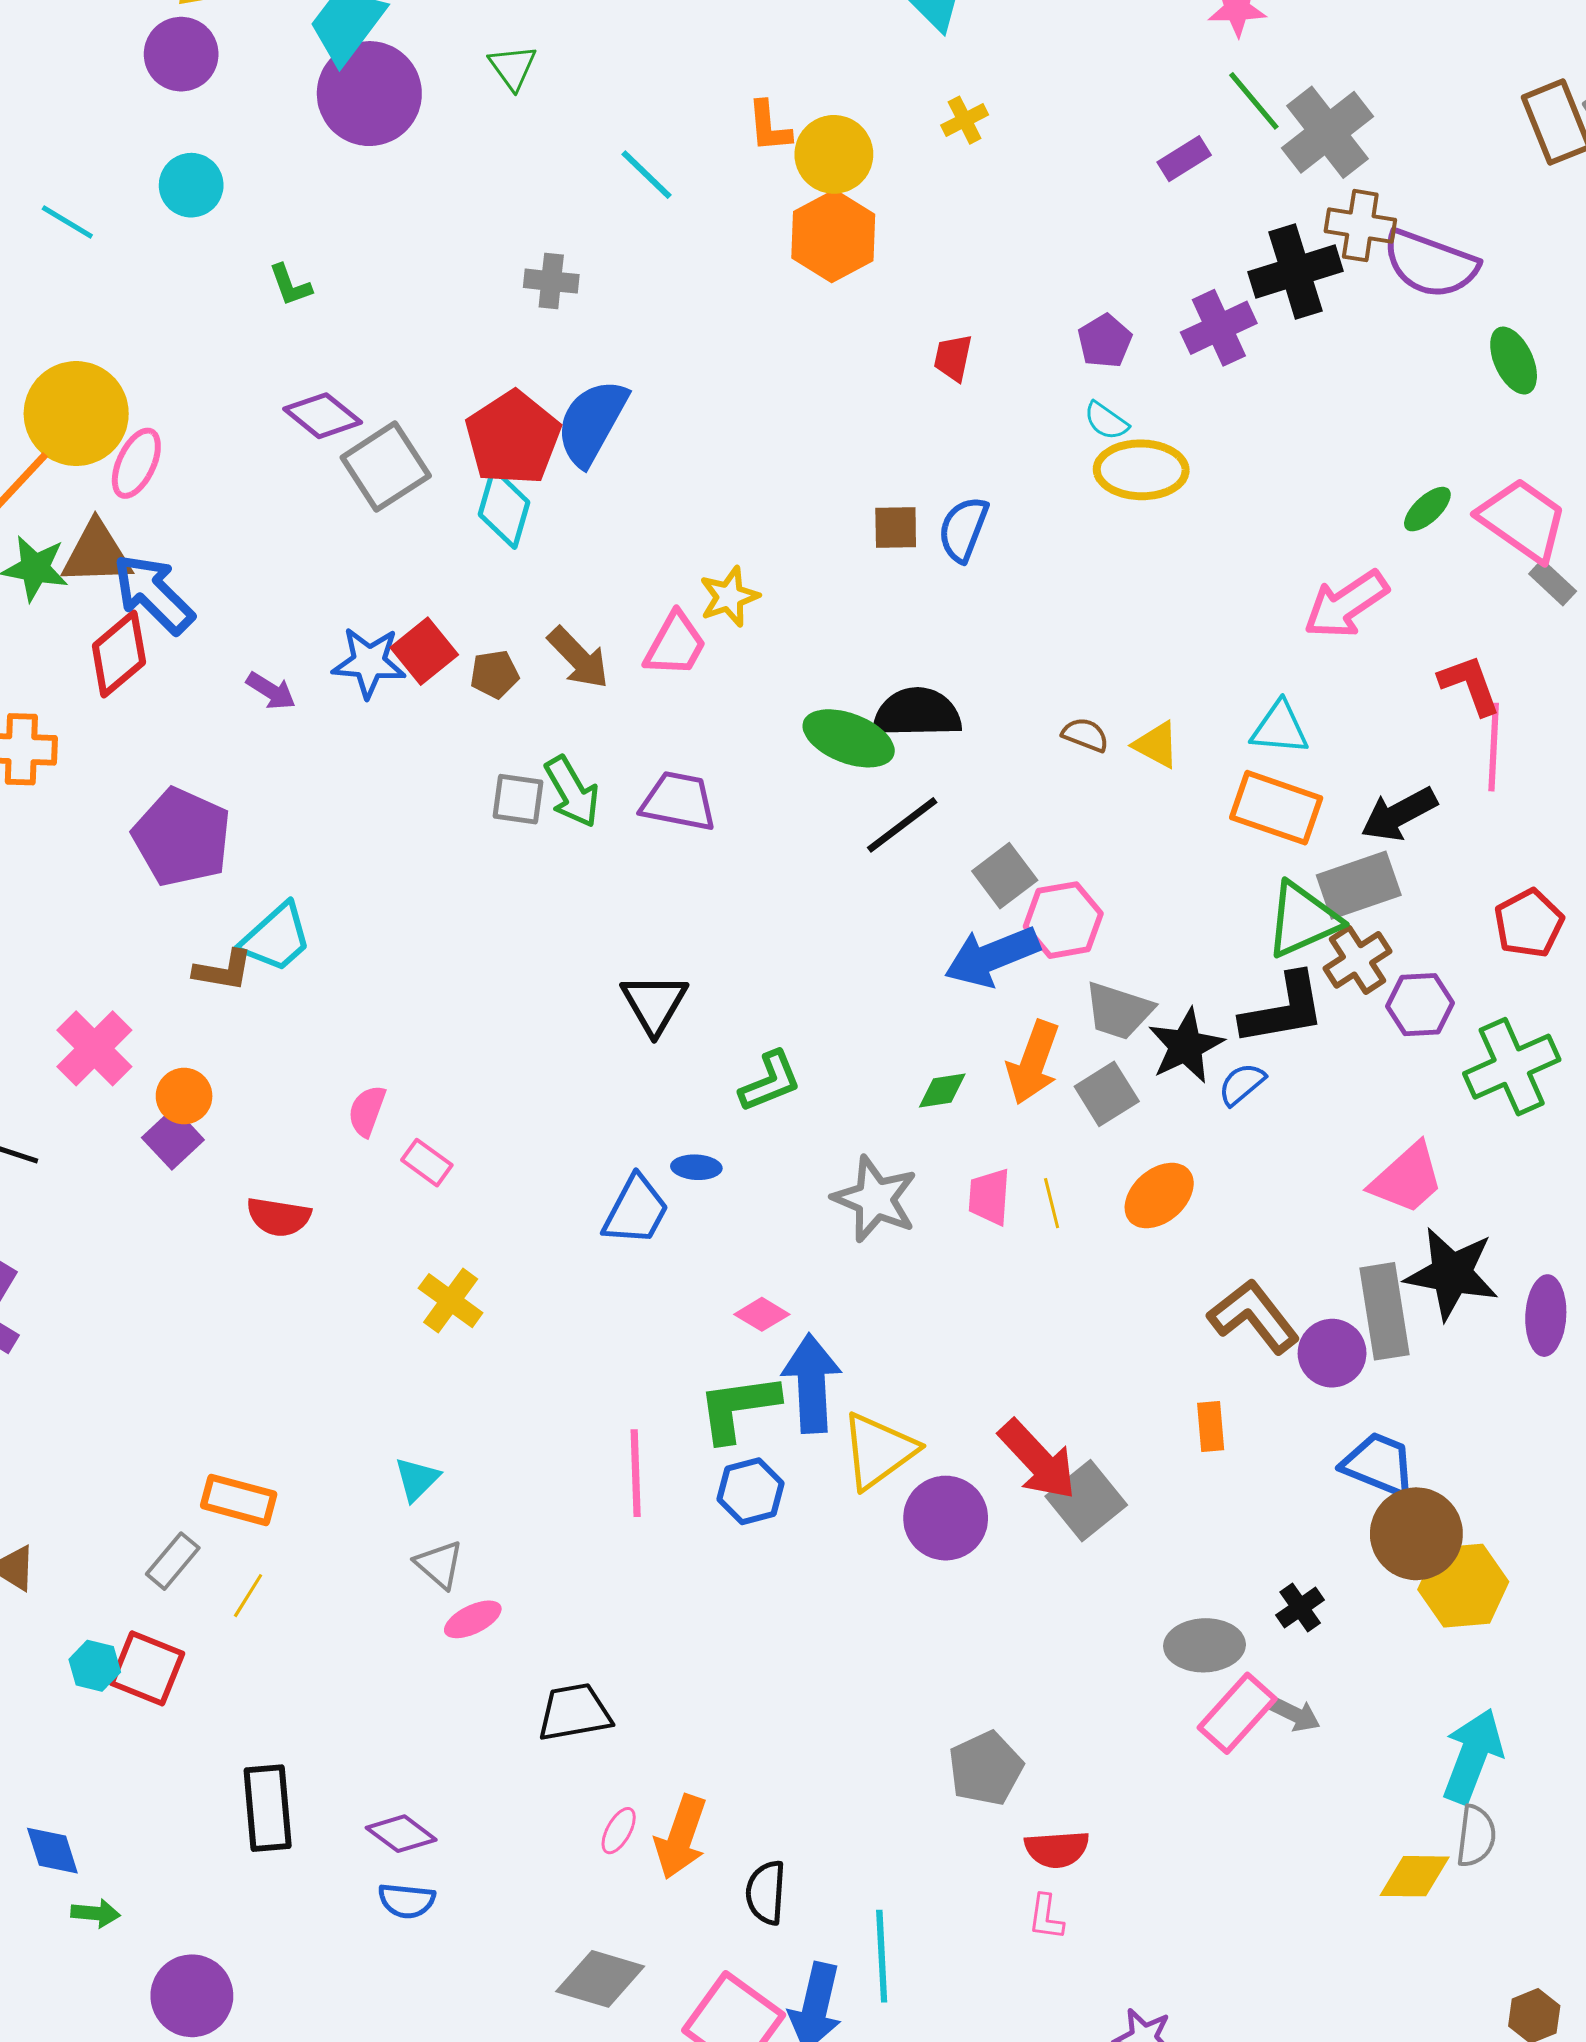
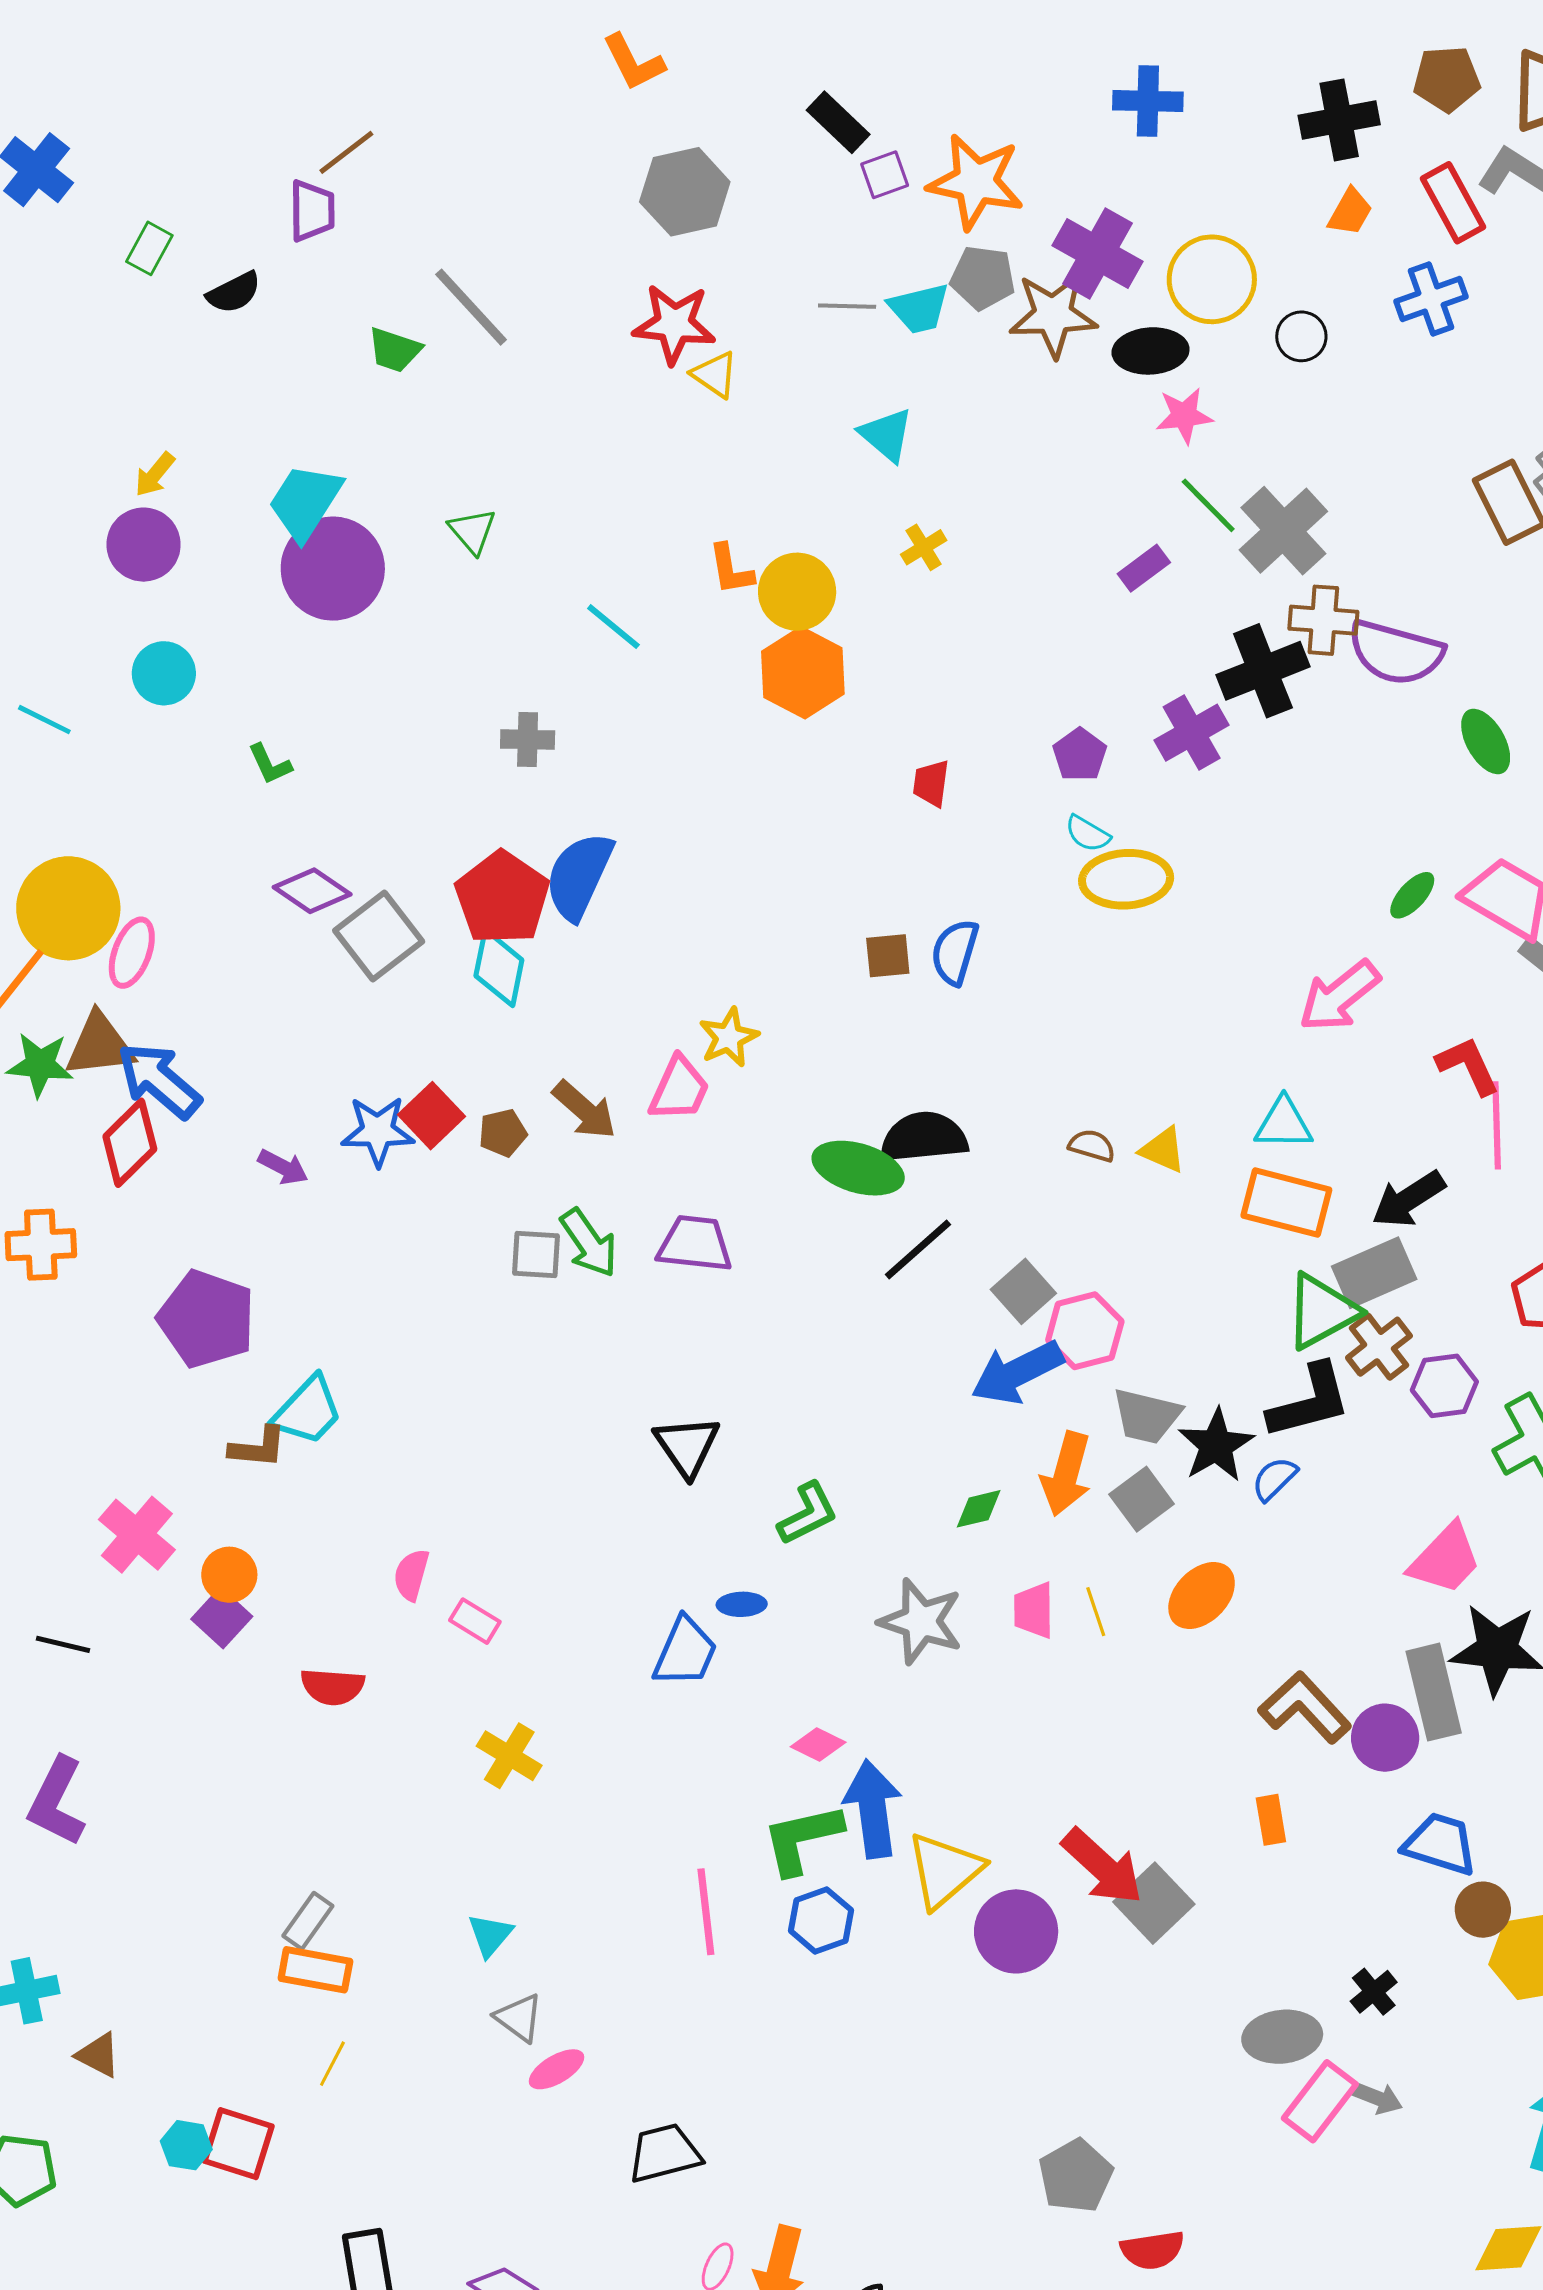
brown circle: (1416, 1534) -> (1483, 1910), size x0.6
gray rectangle: (173, 1561) -> (308, 1921), moved

